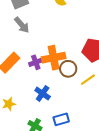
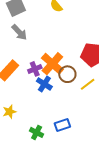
orange cross: (54, 58) -> (52, 64), turned -35
blue cross: (43, 93) -> (44, 84), moved

